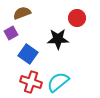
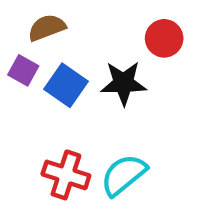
purple square: (11, 33) -> (23, 70), turned -32
blue square: (28, 54) -> (66, 85), moved

